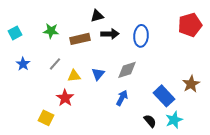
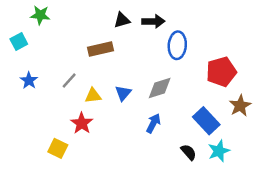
red pentagon: (190, 25) -> (221, 72), moved
green star: (51, 31) -> (40, 15), moved
black arrow: (110, 34) -> (153, 21), moved

